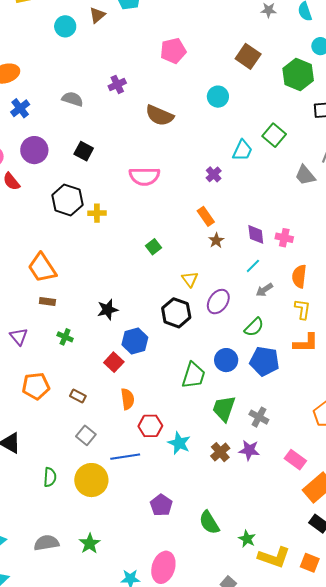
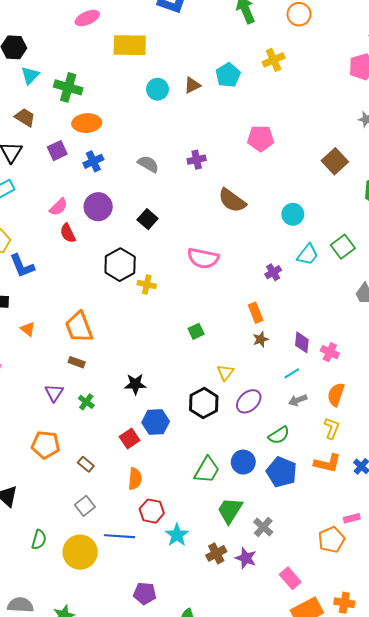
cyan circle: (218, 97) -> (293, 214), moved
purple triangle: (19, 337) -> (54, 393), moved
purple pentagon: (161, 505) -> (145, 593), turned 30

